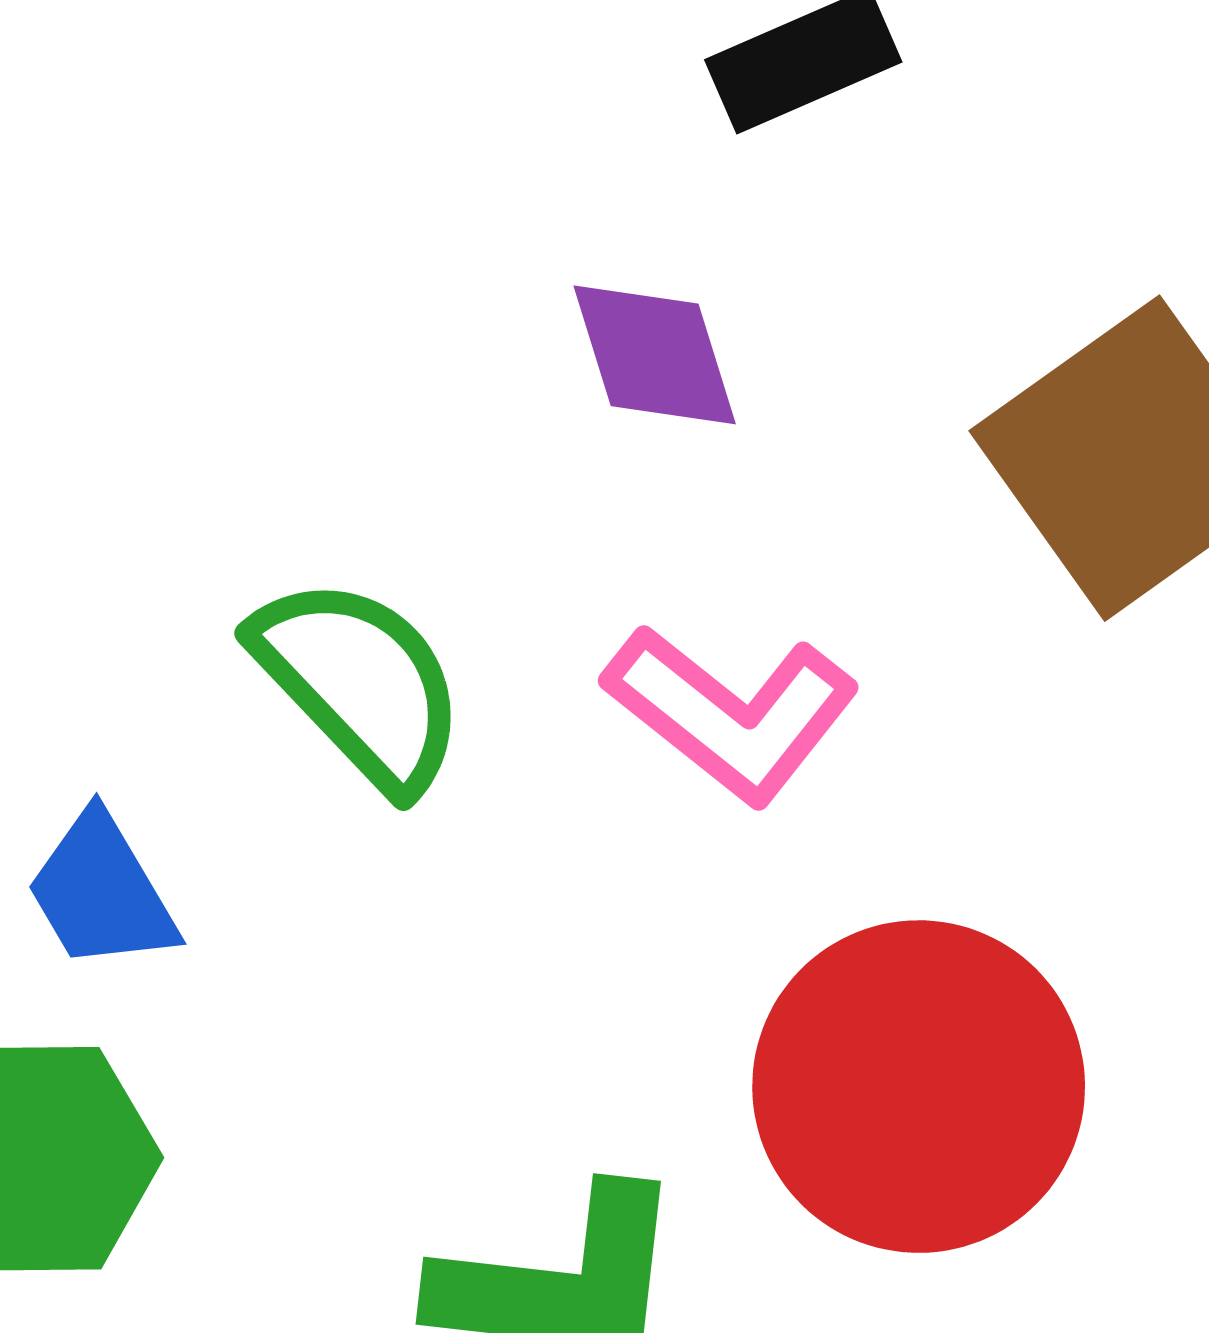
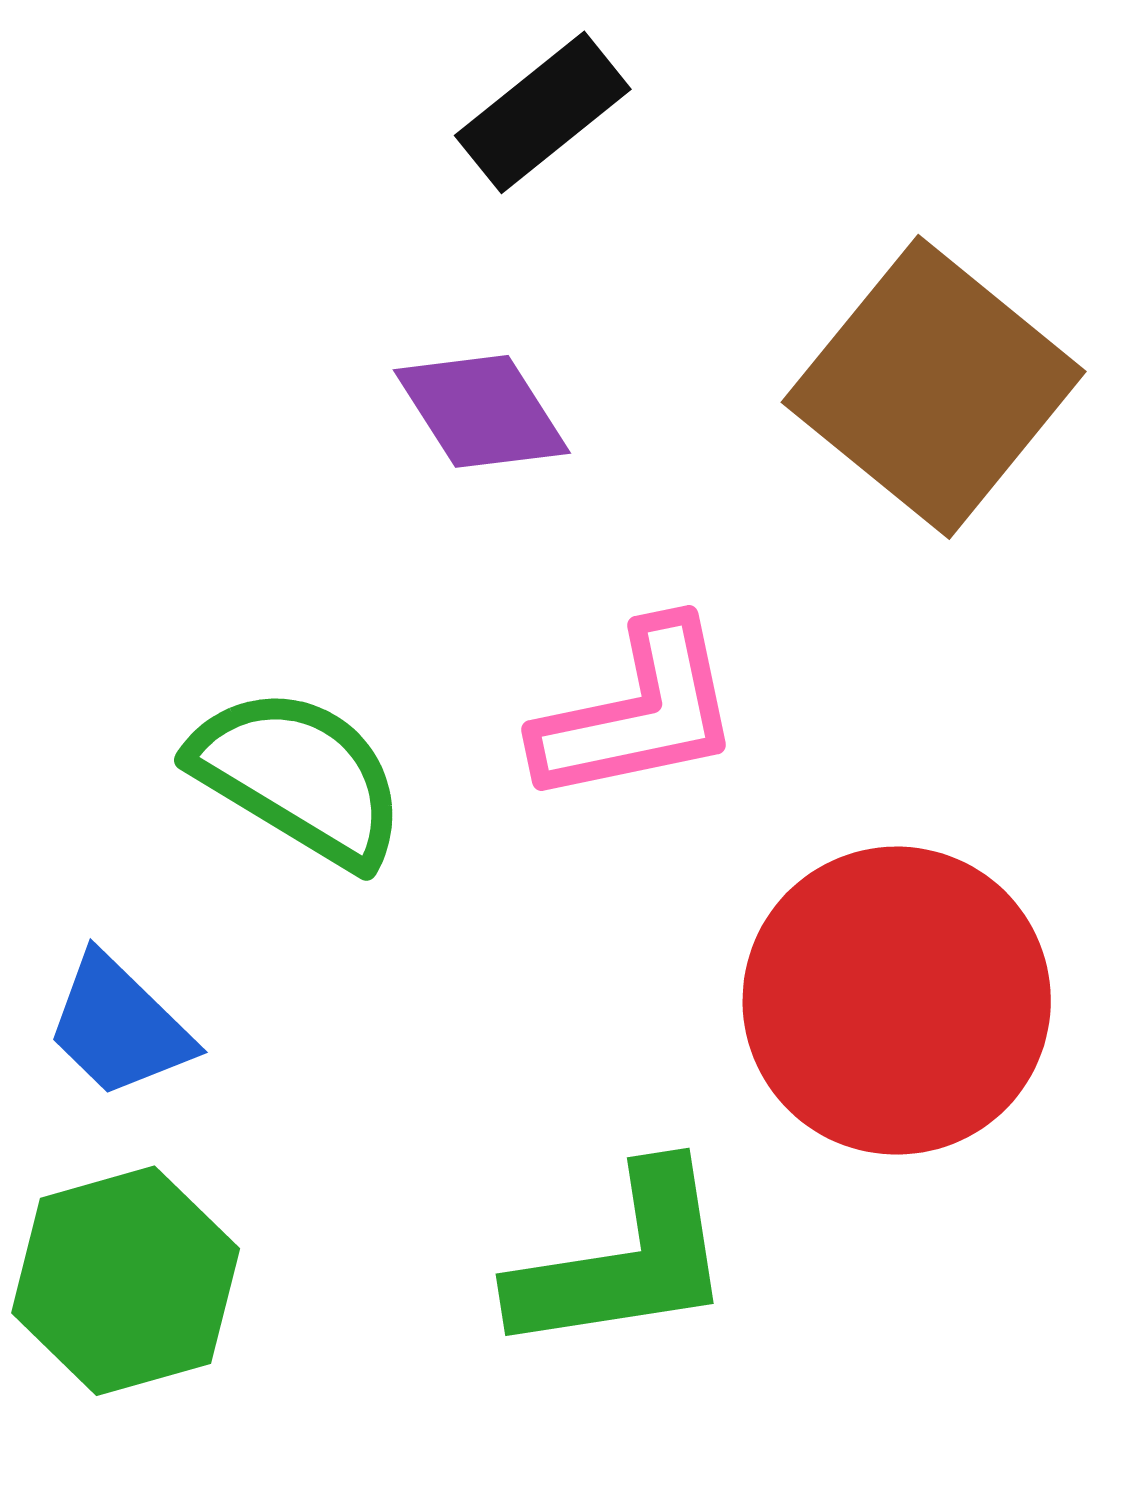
pink L-shape: (731, 713) -> (638, 713), turned -35

